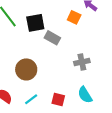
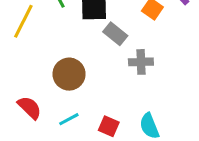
gray cross: (82, 62) -> (141, 62), moved

